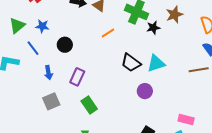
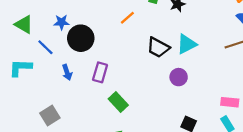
green triangle: (17, 25) -> (24, 24), turned -42
blue star: (42, 26) -> (61, 22), moved
black circle: (65, 45) -> (81, 38), size x1.5
gray square: (51, 101) -> (50, 116), moved

